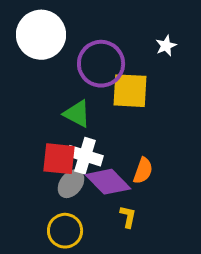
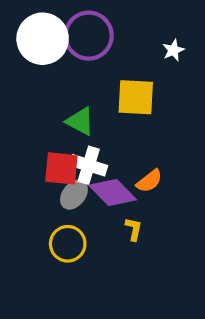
purple circle: (101, 64) -> (89, 36), moved
orange semicircle: (143, 171) -> (149, 181), turned 32

